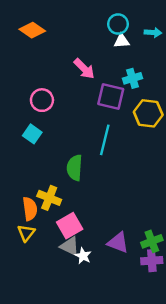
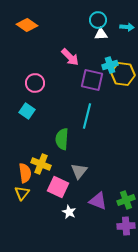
yellow hexagon: (148, 113) -> (123, 74), moved
pink square: (70, 226) -> (58, 187), turned -35
gray triangle: (70, 246) -> (79, 171), moved, turned 42
purple cross: (152, 261) -> (126, 226), moved

